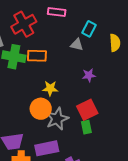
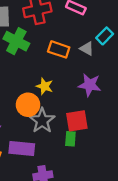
orange rectangle: (37, 56) -> (59, 49), moved
purple star: (89, 75) -> (90, 85), size x1.5
gray star: (57, 119) -> (42, 121), turned -30

